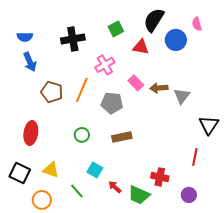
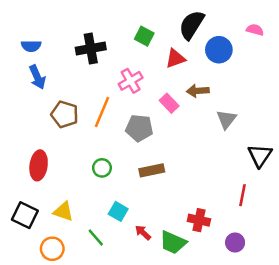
pink semicircle: (197, 24) -> (255, 30), moved, turned 120
green square: (116, 29) -> (144, 36), turned -35
red triangle: (141, 47) -> (175, 58), turned -30
brown arrow: (159, 88) -> (198, 91), moved

